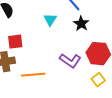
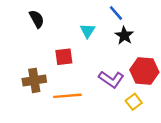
red square: (15, 42) -> (64, 57), moved
yellow square: (98, 80) -> (134, 102), moved

